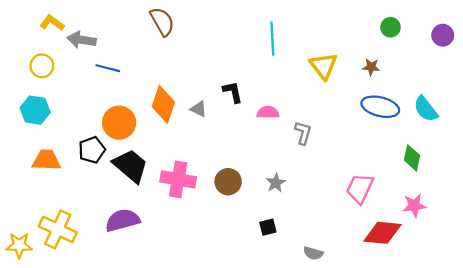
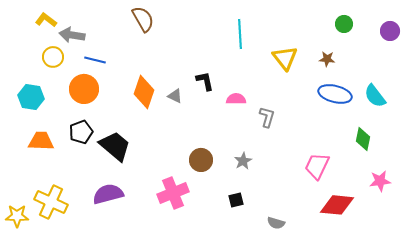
yellow circle: (42, 66) -> (53, 57), moved
orange circle: (119, 123) -> (84, 89), moved
pink cross: (178, 179) -> (173, 193), moved, turned -32
pink star: (414, 206) -> (380, 181), moved

